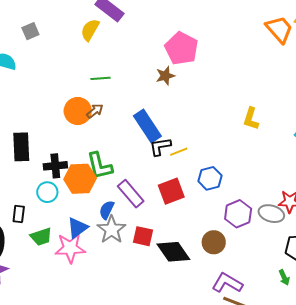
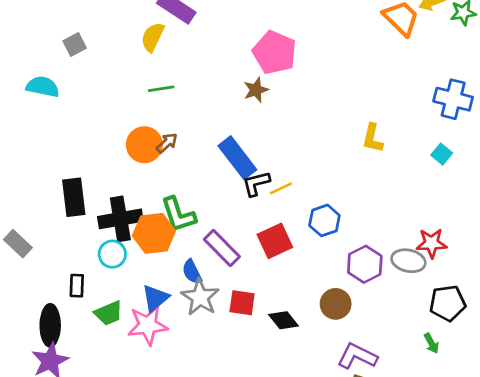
green line: (101, 78) -> (161, 89), moved
black cross: (55, 166) -> (120, 219), size x1.4
blue semicircle: (107, 210) -> (192, 272), turned -48
black diamond: (173, 252) -> (284, 320), size x0.7

